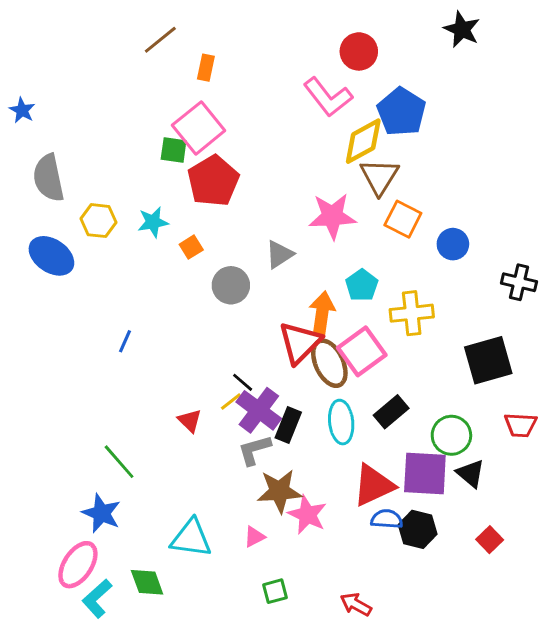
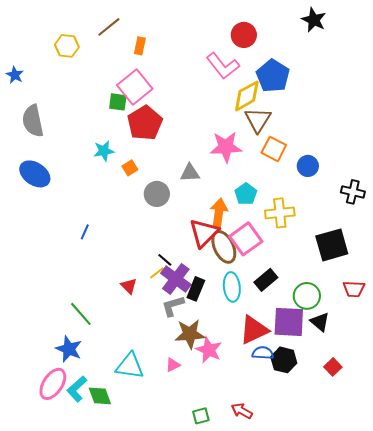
yellow hexagon: (99, 221) -> (67, 46), moved
gray triangle: (279, 254) -> (190, 173), turned 30
green square: (275, 591) -> (201, 416), moved
cyan L-shape: (97, 598) -> (77, 389), moved

